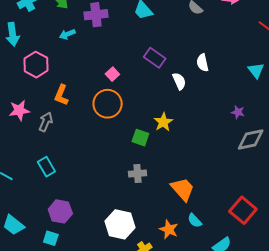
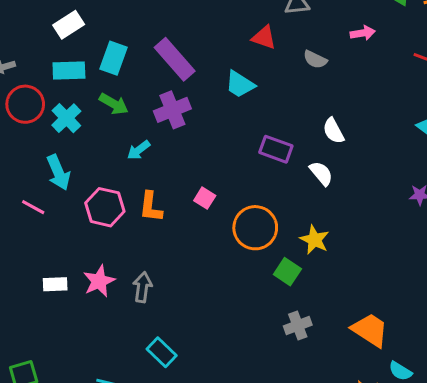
white semicircle: (203, 63) -> (333, 131), moved
pink square: (112, 74) -> (205, 198), moved
orange L-shape: (61, 95) -> (151, 207), moved
orange circle: (108, 104) -> (255, 228), moved
green square: (140, 138) -> (287, 272), turned 30

